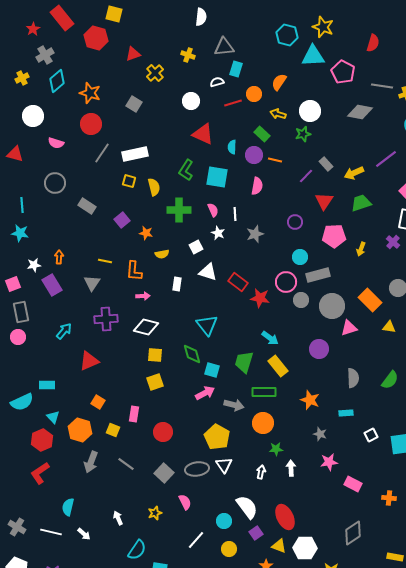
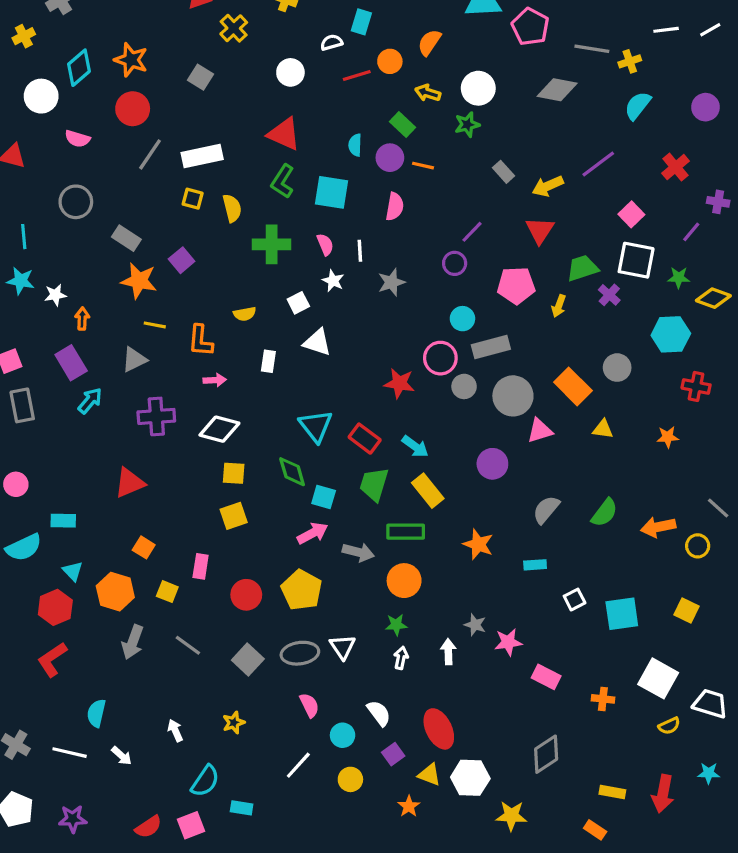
cyan diamond: (57, 81) -> (79, 68), moved
red triangle: (203, 134) -> (284, 134), moved
purple line: (306, 176) -> (472, 232), moved
red triangle: (324, 201) -> (540, 230), moved
green trapezoid: (361, 203) -> (582, 268), moved
orange star: (146, 233) -> (139, 281), moved, size x1.6
white star: (34, 265) -> (55, 295), moved
red rectangle: (238, 282) -> (365, 439), moved
gray triangle: (92, 283) -> (134, 360), turned 30
cyan arrow: (64, 331) -> (90, 401), moved
pink circle: (18, 337) -> (16, 484), moved
gray semicircle: (353, 378) -> (546, 510), turned -138
gray star: (320, 434) -> (475, 625), moved
yellow pentagon: (217, 437) -> (302, 590), moved
green star: (276, 449) -> (396, 625), moved
pink semicircle: (185, 502) -> (309, 705), moved
white semicircle: (247, 507) -> (379, 713), size x0.7

